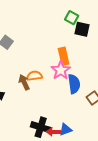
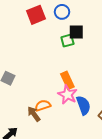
green square: (72, 18) -> (67, 41), turned -32
black square: (82, 29) -> (76, 32), moved

